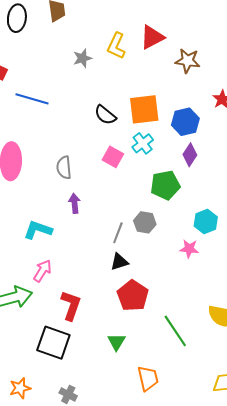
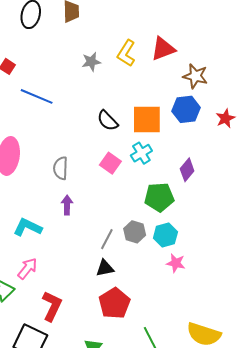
blue hexagon: (185, 122) -> (186, 109), moved
cyan hexagon: (206, 222) -> (165, 235), moved

